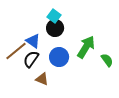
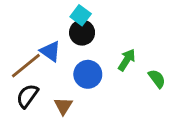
green arrow: (86, 47) -> (127, 60), size x0.7
black semicircle: (31, 59) -> (27, 96), moved
brown triangle: (42, 79) -> (63, 106), turned 40

